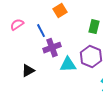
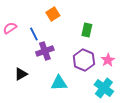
cyan triangle: (68, 65) -> (59, 83), moved

